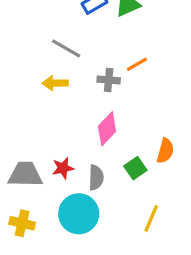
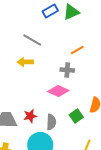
gray cross: (109, 80) -> (67, 70), moved
pink diamond: (107, 129) -> (58, 91), turned 70

